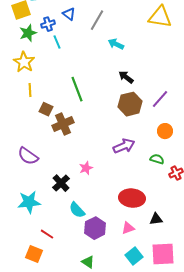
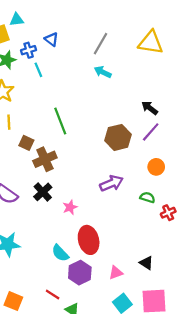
gray line: (97, 20) -> (101, 44), moved
black arrow: (126, 77) -> (150, 108), moved
black cross: (61, 183) -> (43, 192), moved
red ellipse: (132, 198) -> (89, 240), moved, turned 70
black triangle: (156, 219) -> (146, 263), turned 40
red line: (47, 234) -> (53, 294), moved

